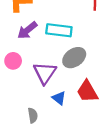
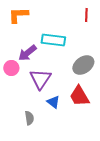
purple arrow: (27, 30) -> (27, 53), moved
gray ellipse: (74, 58) -> (83, 65), moved

